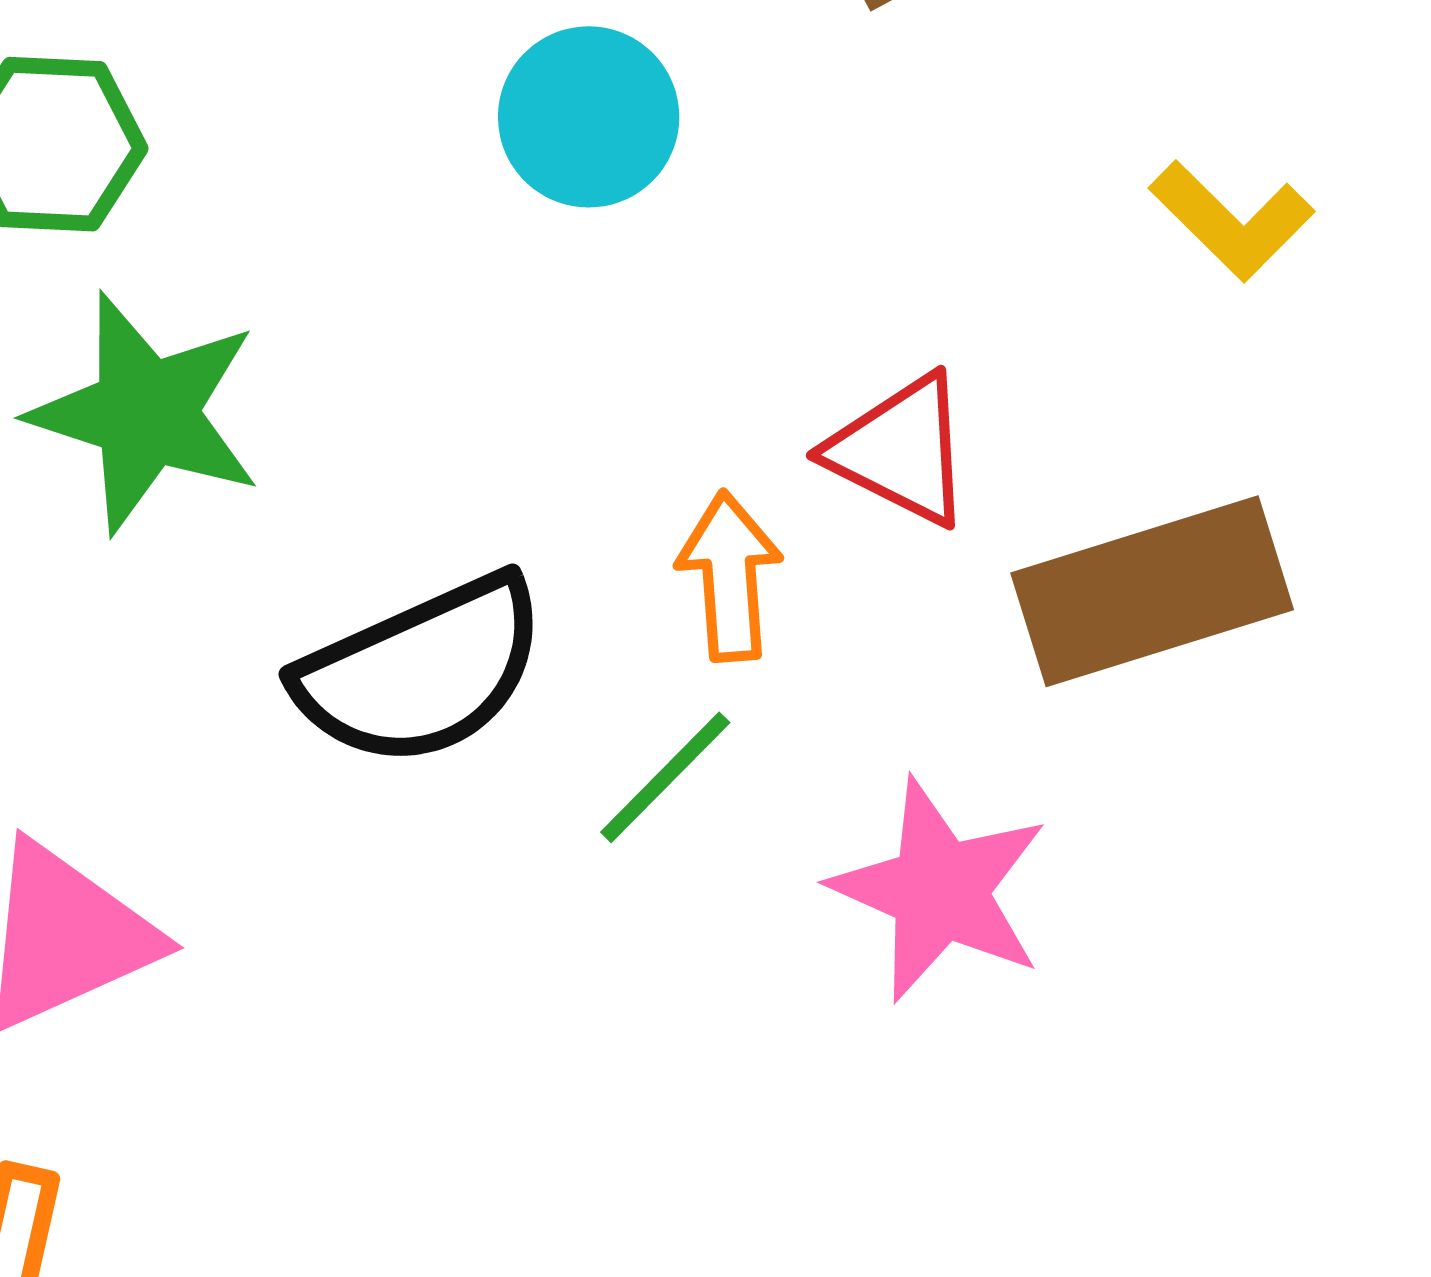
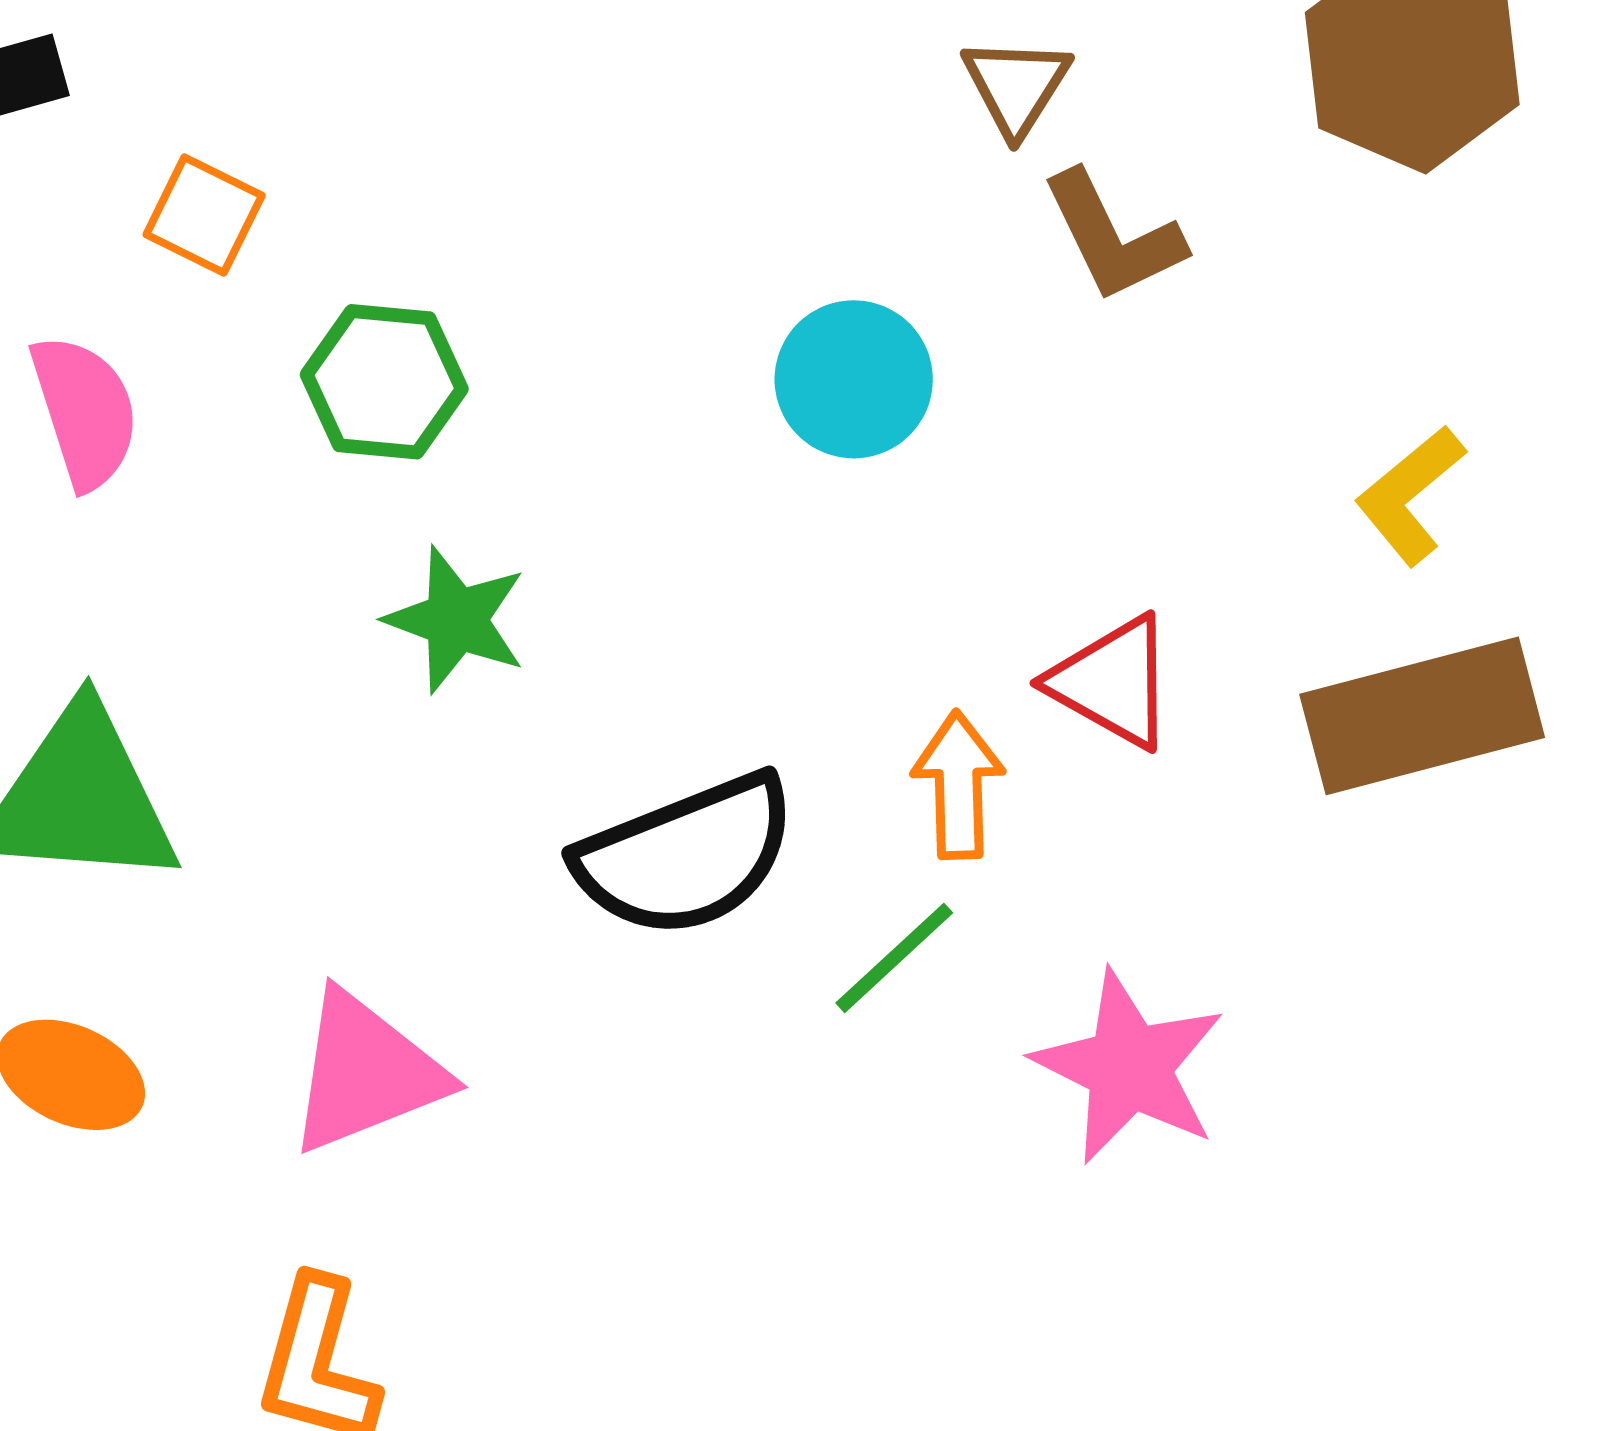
yellow L-shape: (1232, 221) -> (1410, 495), turned 93
green star: (146, 413) -> (456, 620), size x0.7
brown rectangle: (1152, 591) -> (1422, 716), moved

